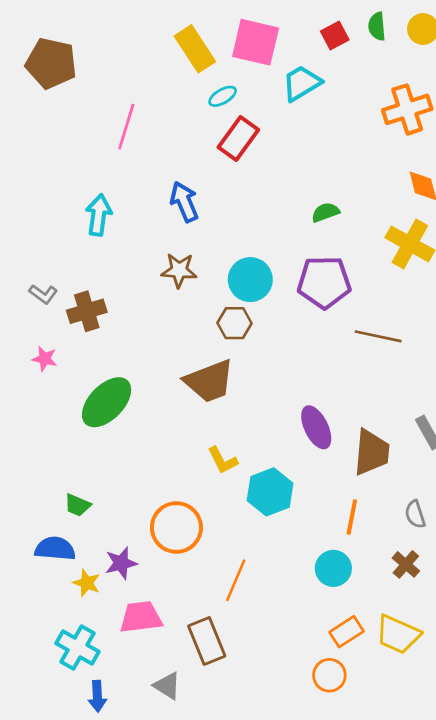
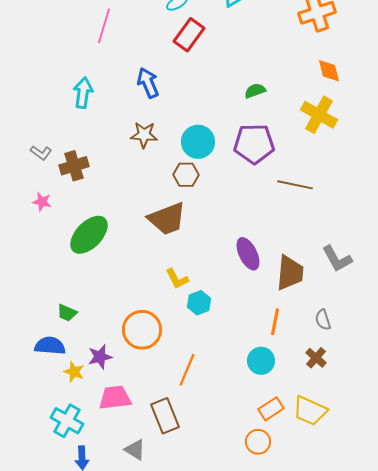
cyan hexagon: (270, 492) -> (199, 303), moved, size x0.7

